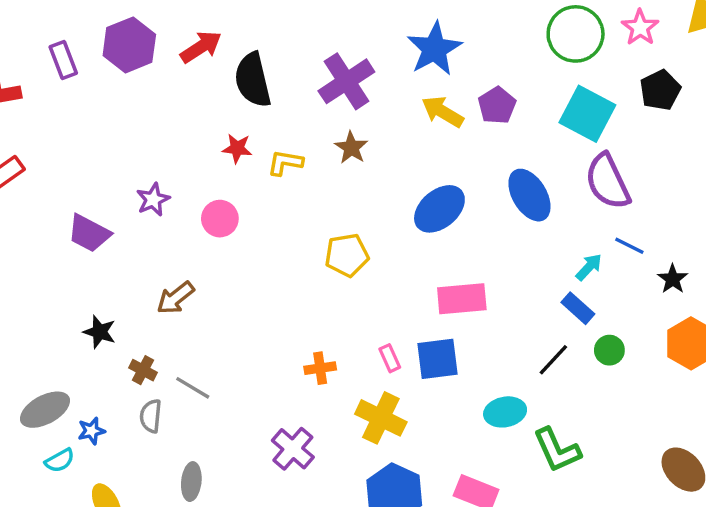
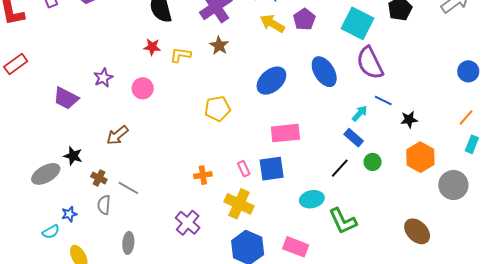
black star: (673, 279) -> (409, 120), turned 30
gray ellipse: (45, 410) -> (46, 174), moved

